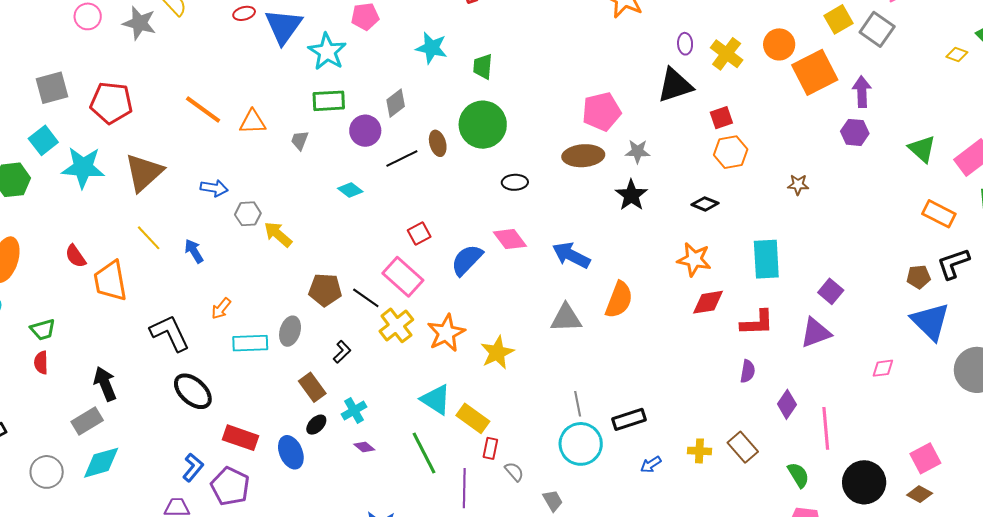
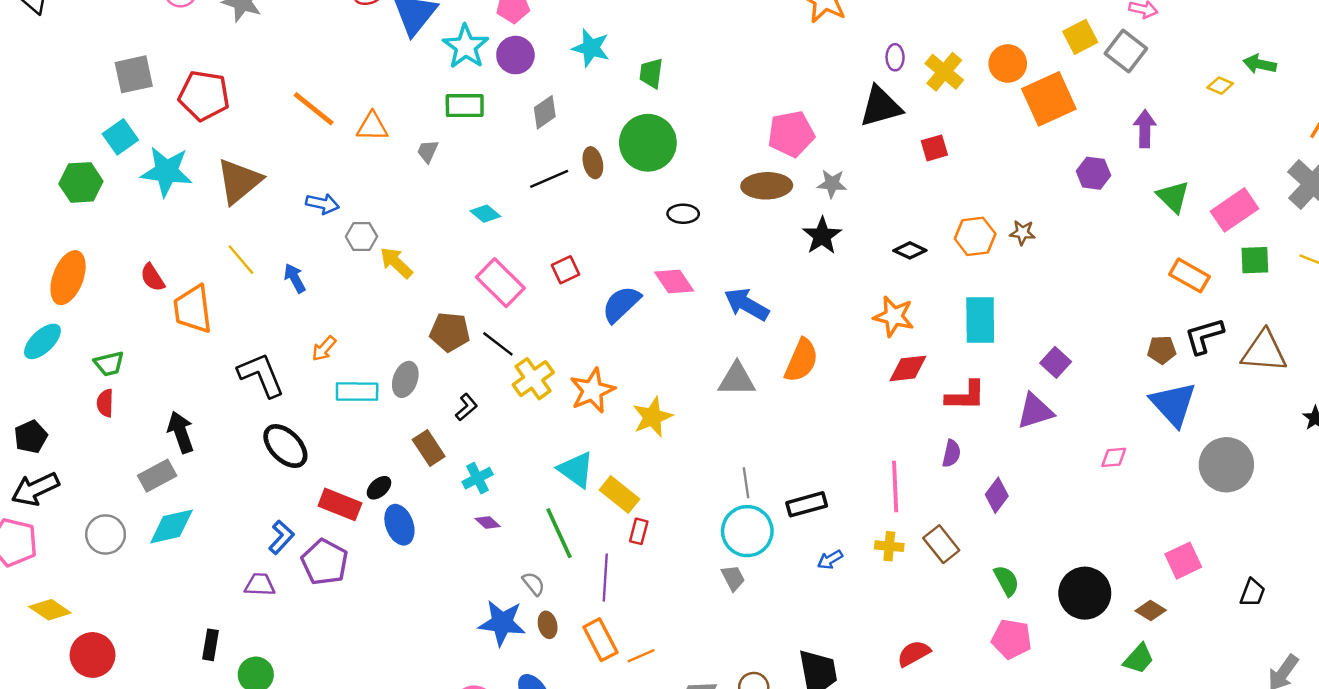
purple arrow: (862, 92) -> (1145, 129), moved
purple circle: (365, 131) -> (515, 55), moved
orange hexagon: (731, 152) -> (975, 236), moved
pink rectangle: (403, 277) -> (500, 283), moved
black ellipse: (316, 425) -> (379, 488), moved
pink line: (826, 428) -> (895, 487), moved
pink square: (925, 458) -> (1183, 561), moved
gray semicircle: (514, 472) -> (534, 584), moved
gray trapezoid: (553, 501) -> (733, 578), moved

